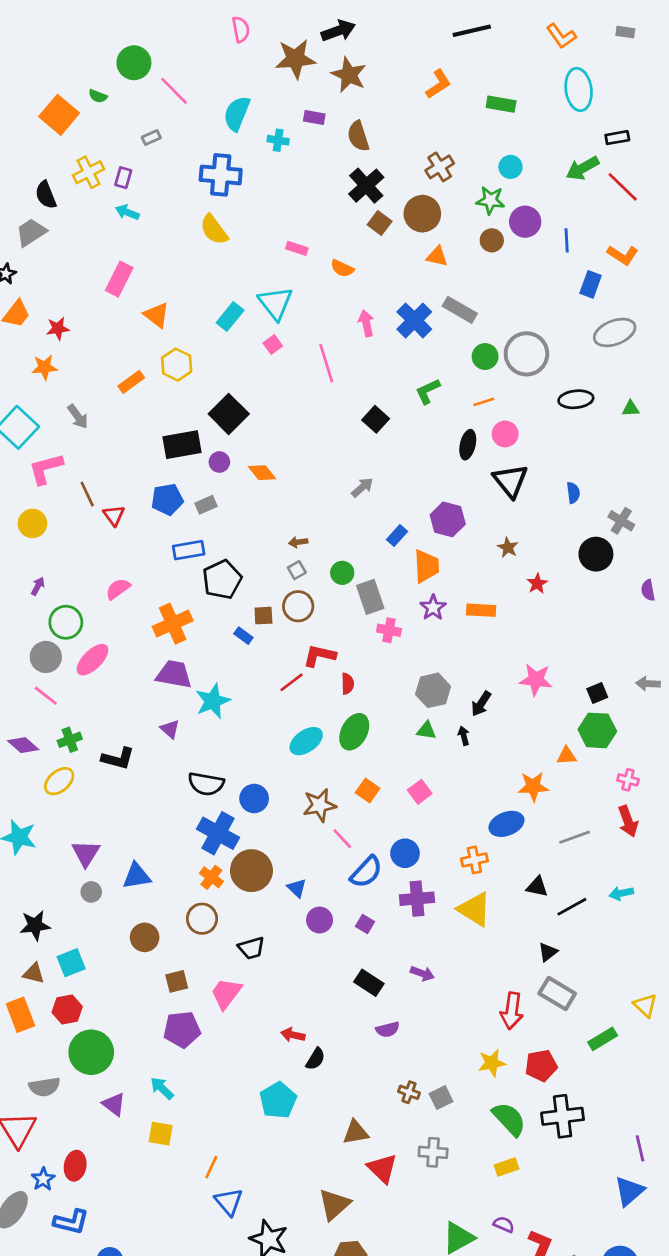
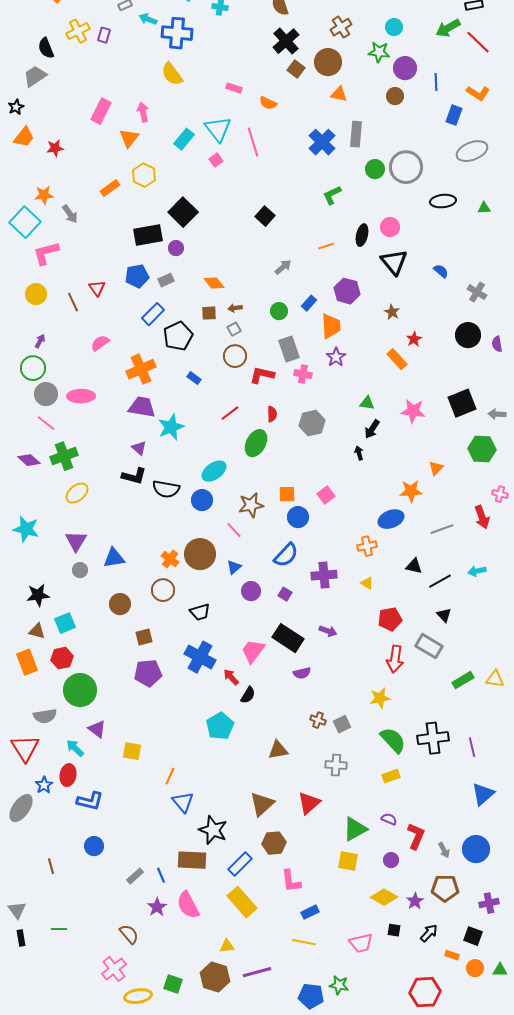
cyan arrow: (127, 212) -> (148, 19), moved
brown circle: (492, 240) -> (395, 96), moved
gray rectangle: (460, 310) -> (356, 134), turned 65
orange triangle: (157, 315) -> (129, 138), turned 30
pink arrow: (366, 323) -> (143, 112), moved
pink line: (326, 363) -> (253, 142), moved
orange star: (44, 367) -> (44, 195), moved
orange line: (484, 402) -> (326, 246), moved
black square: (376, 419) -> (265, 216), moved
orange diamond: (262, 473) -> (214, 283), moved
blue semicircle: (573, 493) -> (441, 271), turned -42
brown line: (87, 494) -> (73, 302), moved
blue rectangle: (189, 550) -> (153, 314), turned -35
black circle: (596, 554) -> (468, 335), moved
green circle: (342, 573) -> (279, 311), moved
orange rectangle: (481, 610) -> (397, 359), moved, turned 45
brown square: (263, 616) -> (209, 313), moved
green circle: (66, 622) -> (33, 368), moved
red L-shape: (320, 656) -> (262, 375), moved
pink ellipse: (93, 660) -> (81, 396), turned 44
gray hexagon: (433, 690) -> (312, 423), moved
black square: (597, 693) -> (462, 403), moved, size x1.8
green triangle: (426, 730) -> (367, 403), moved
green hexagon: (597, 730) -> (482, 449), moved
green ellipse: (354, 732) -> (256, 443), moved
green cross: (70, 740) -> (64, 456), size x1.5
cyan ellipse: (306, 741) -> (214, 471), moved
orange triangle: (567, 756) -> (436, 468), turned -42
black L-shape: (118, 758) -> (134, 476), moved
pink cross: (628, 780) -> (500, 494), moved
yellow ellipse: (59, 781) -> (77, 493), moved
orange square: (368, 790) -> (287, 494), turned -36
blue cross: (218, 833) -> (200, 657), moved
pink line: (342, 839) -> (234, 530), moved
blue circle: (405, 853) -> (298, 517), moved
blue triangle: (297, 888) -> (234, 567), turned 35
yellow triangle: (474, 909) -> (367, 583), size x0.5
black triangle: (548, 952) -> (444, 615), moved, turned -35
black rectangle: (369, 983) -> (288, 638), size x1.4
pink trapezoid: (226, 993) -> (253, 651), moved
yellow triangle: (645, 1005) -> (495, 679), moved, turned -36
red arrow: (293, 1035) -> (231, 677), turned 36
red pentagon: (541, 1066) -> (390, 619), moved
cyan arrow: (162, 1088) -> (75, 748), moved
purple line: (640, 1148) -> (472, 747), moved
red triangle: (382, 1168) -> (309, 803), moved, turned 35
blue L-shape: (71, 1222) -> (90, 801), moved

